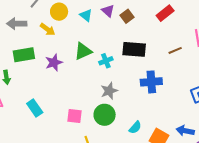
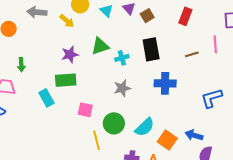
red rectangle: (165, 13) -> (185, 16), turned -36
black rectangle: (134, 49) -> (151, 49), turned 70
green rectangle: (24, 55) -> (66, 80), moved
green circle: (105, 115) -> (114, 123), moved
cyan semicircle: (135, 128) -> (145, 127), size x1.5

